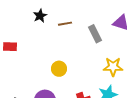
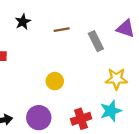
black star: (40, 16) -> (23, 22), moved

